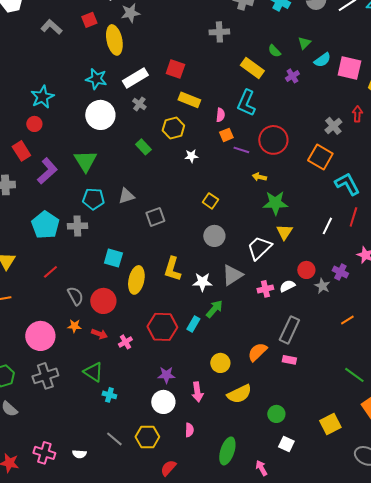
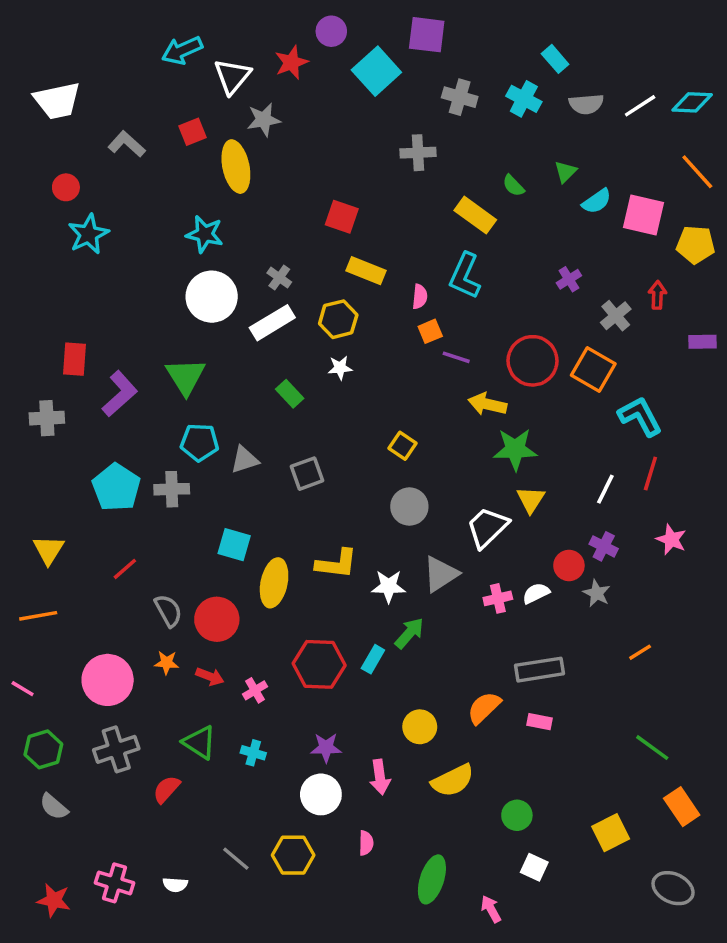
purple cross: (292, 76) -> (569, 279), moved
white rectangle: (135, 78) -> (272, 323), moved
cyan star: (42, 97) -> (88, 234), moved
red circle: (34, 124) -> (66, 187), moved
red circle: (273, 140) -> (533, 361), moved
green rectangle: (143, 147) -> (290, 394), moved
red rectangle: (21, 151) -> (75, 359), turned 36
white star: (191, 156) -> (340, 368), moved
yellow arrow: (259, 177) -> (487, 404), size x1.5
gray triangle: (126, 196) -> (245, 460), moved
yellow L-shape: (172, 269) -> (337, 564), turned -100
purple cross: (340, 272) -> (604, 546), moved
gray rectangle: (289, 330) -> (539, 670), turned 56
cyan cross: (109, 395) -> (253, 753), moved
red semicircle: (168, 468) -> (167, 789), moved

